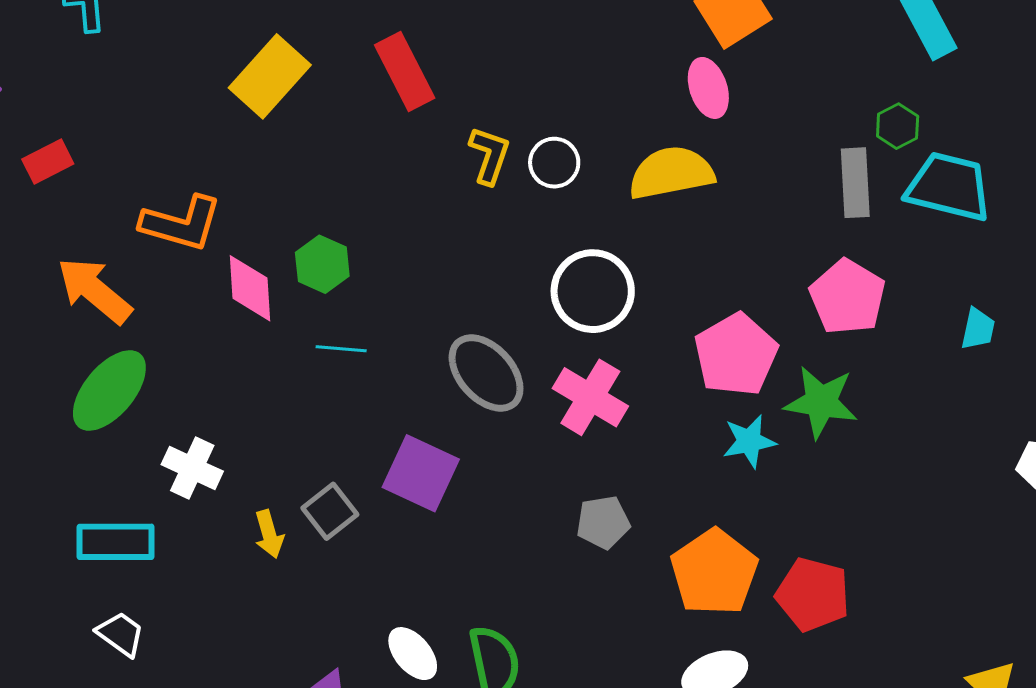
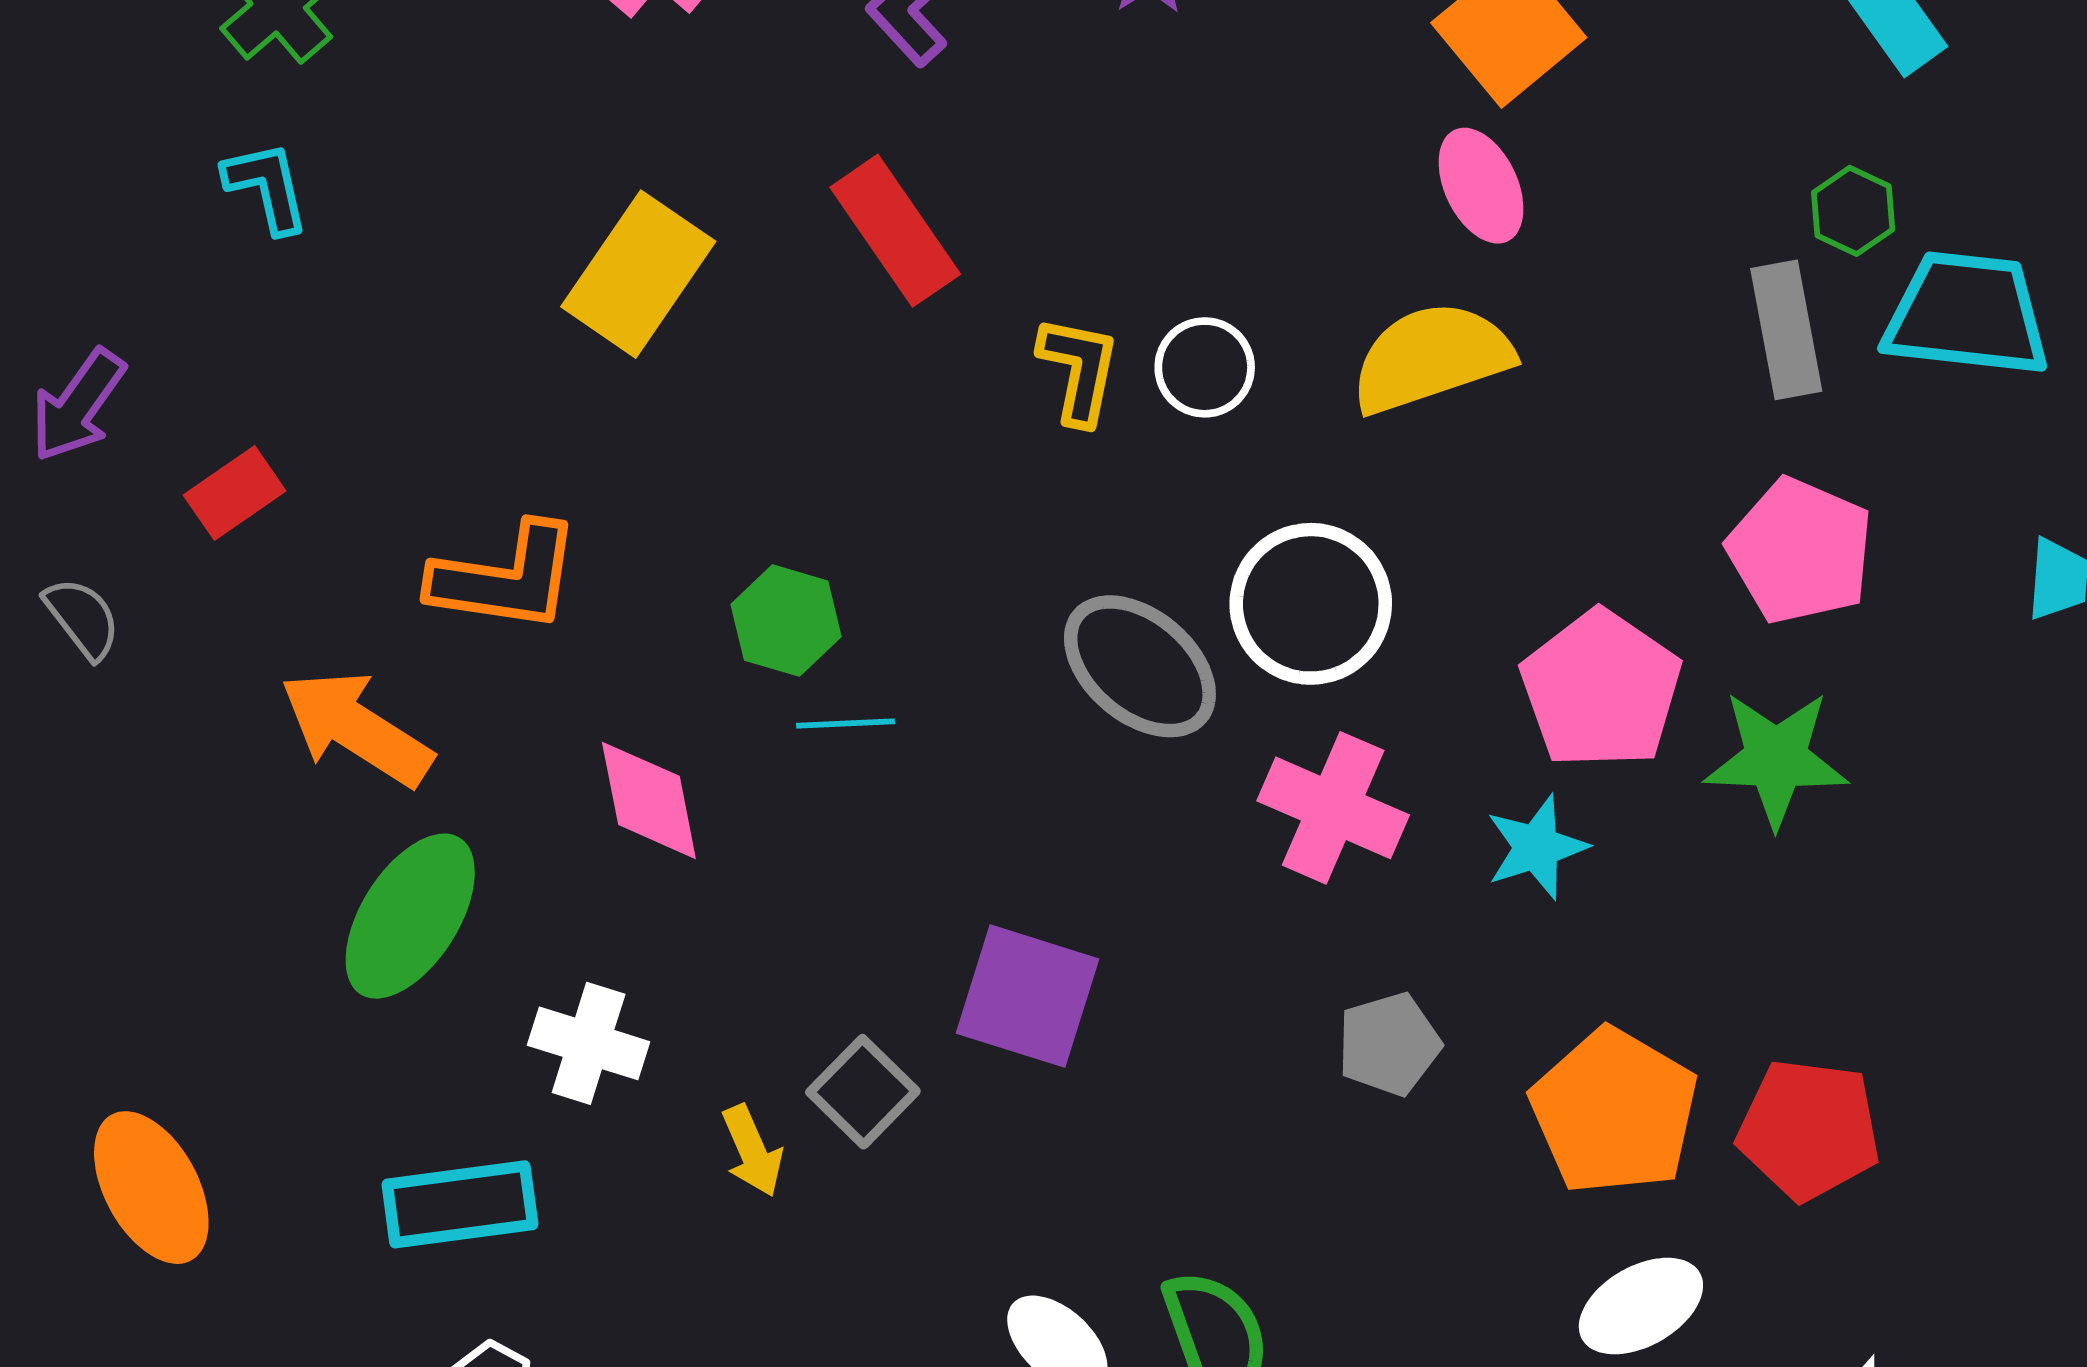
pink diamond: (250, 288) -> (649, 800), moved
cyan line: (341, 349) -> (846, 724), moved
gray ellipse: (486, 373) -> (1140, 666), moved
cyan star: (749, 441) -> (1536, 847), moved

